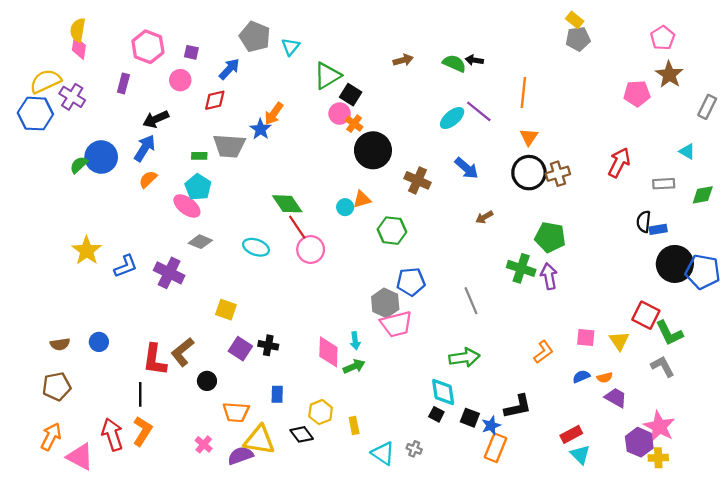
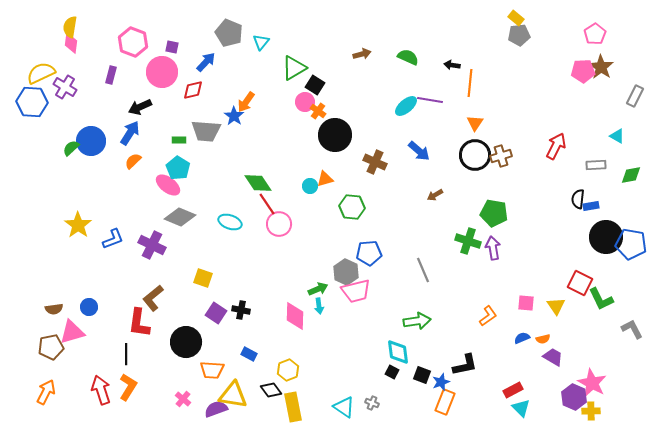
black arrow: (474, 60) -> (452, 65), moved
pink circle: (180, 80) -> (162, 72), size x1.6
pink pentagon: (637, 94) -> (583, 71), moved
purple line: (479, 111) -> (430, 100), turned -30
gray diamond: (200, 242) -> (180, 217), size x1.4
brown L-shape: (182, 352) -> (153, 298), moved
green arrow: (354, 366) -> (318, 289), moved
gray L-shape: (663, 366) -> (632, 329), moved
black circle: (207, 381) -> (186, 342), size x1.8
blue rectangle: (277, 394) -> (249, 354), turned -63
yellow rectangle: (354, 425) -> (293, 407), moved, size x1.8
pink triangle: (80, 457) -> (72, 332), moved, turned -44

